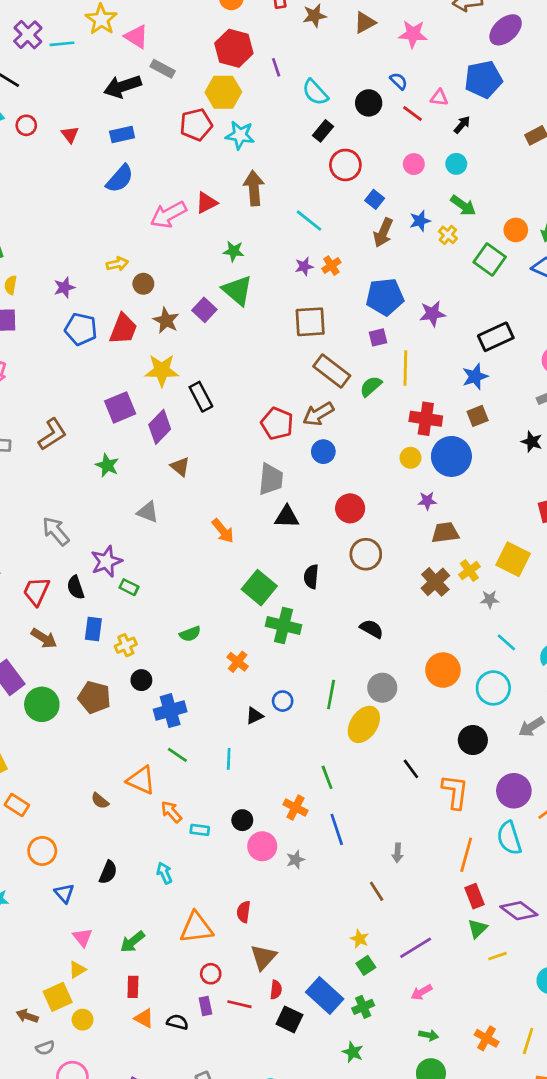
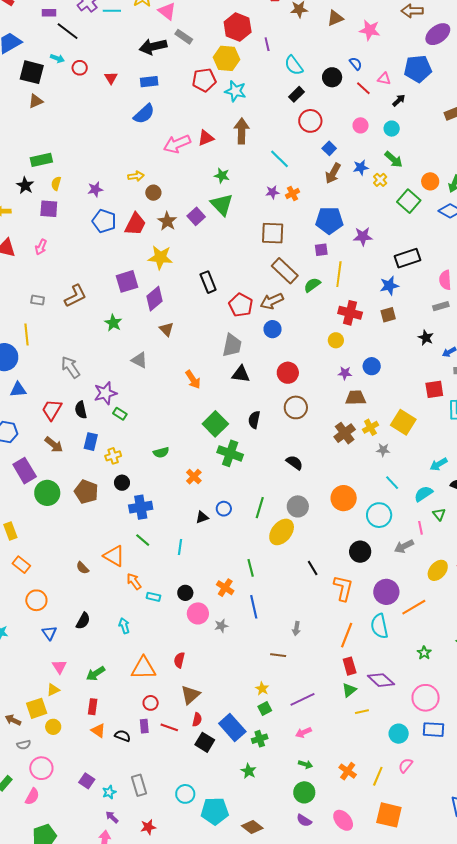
black rectangle: (201, 397) -> (208, 282), moved
blue circle: (451, 456) -> (372, 366), moved, size x0.6
brown line: (377, 891) -> (278, 655), turned -56

